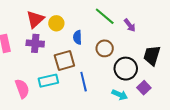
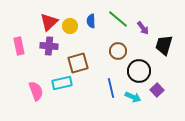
blue semicircle: (77, 37) -> (91, 21), moved
black trapezoid: (152, 55) -> (164, 45), moved
blue line: (84, 82) -> (111, 88), moved

